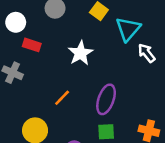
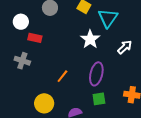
white star: (81, 53) -> (90, 39), moved
white arrow: (147, 53) -> (125, 47), moved, turned 91

